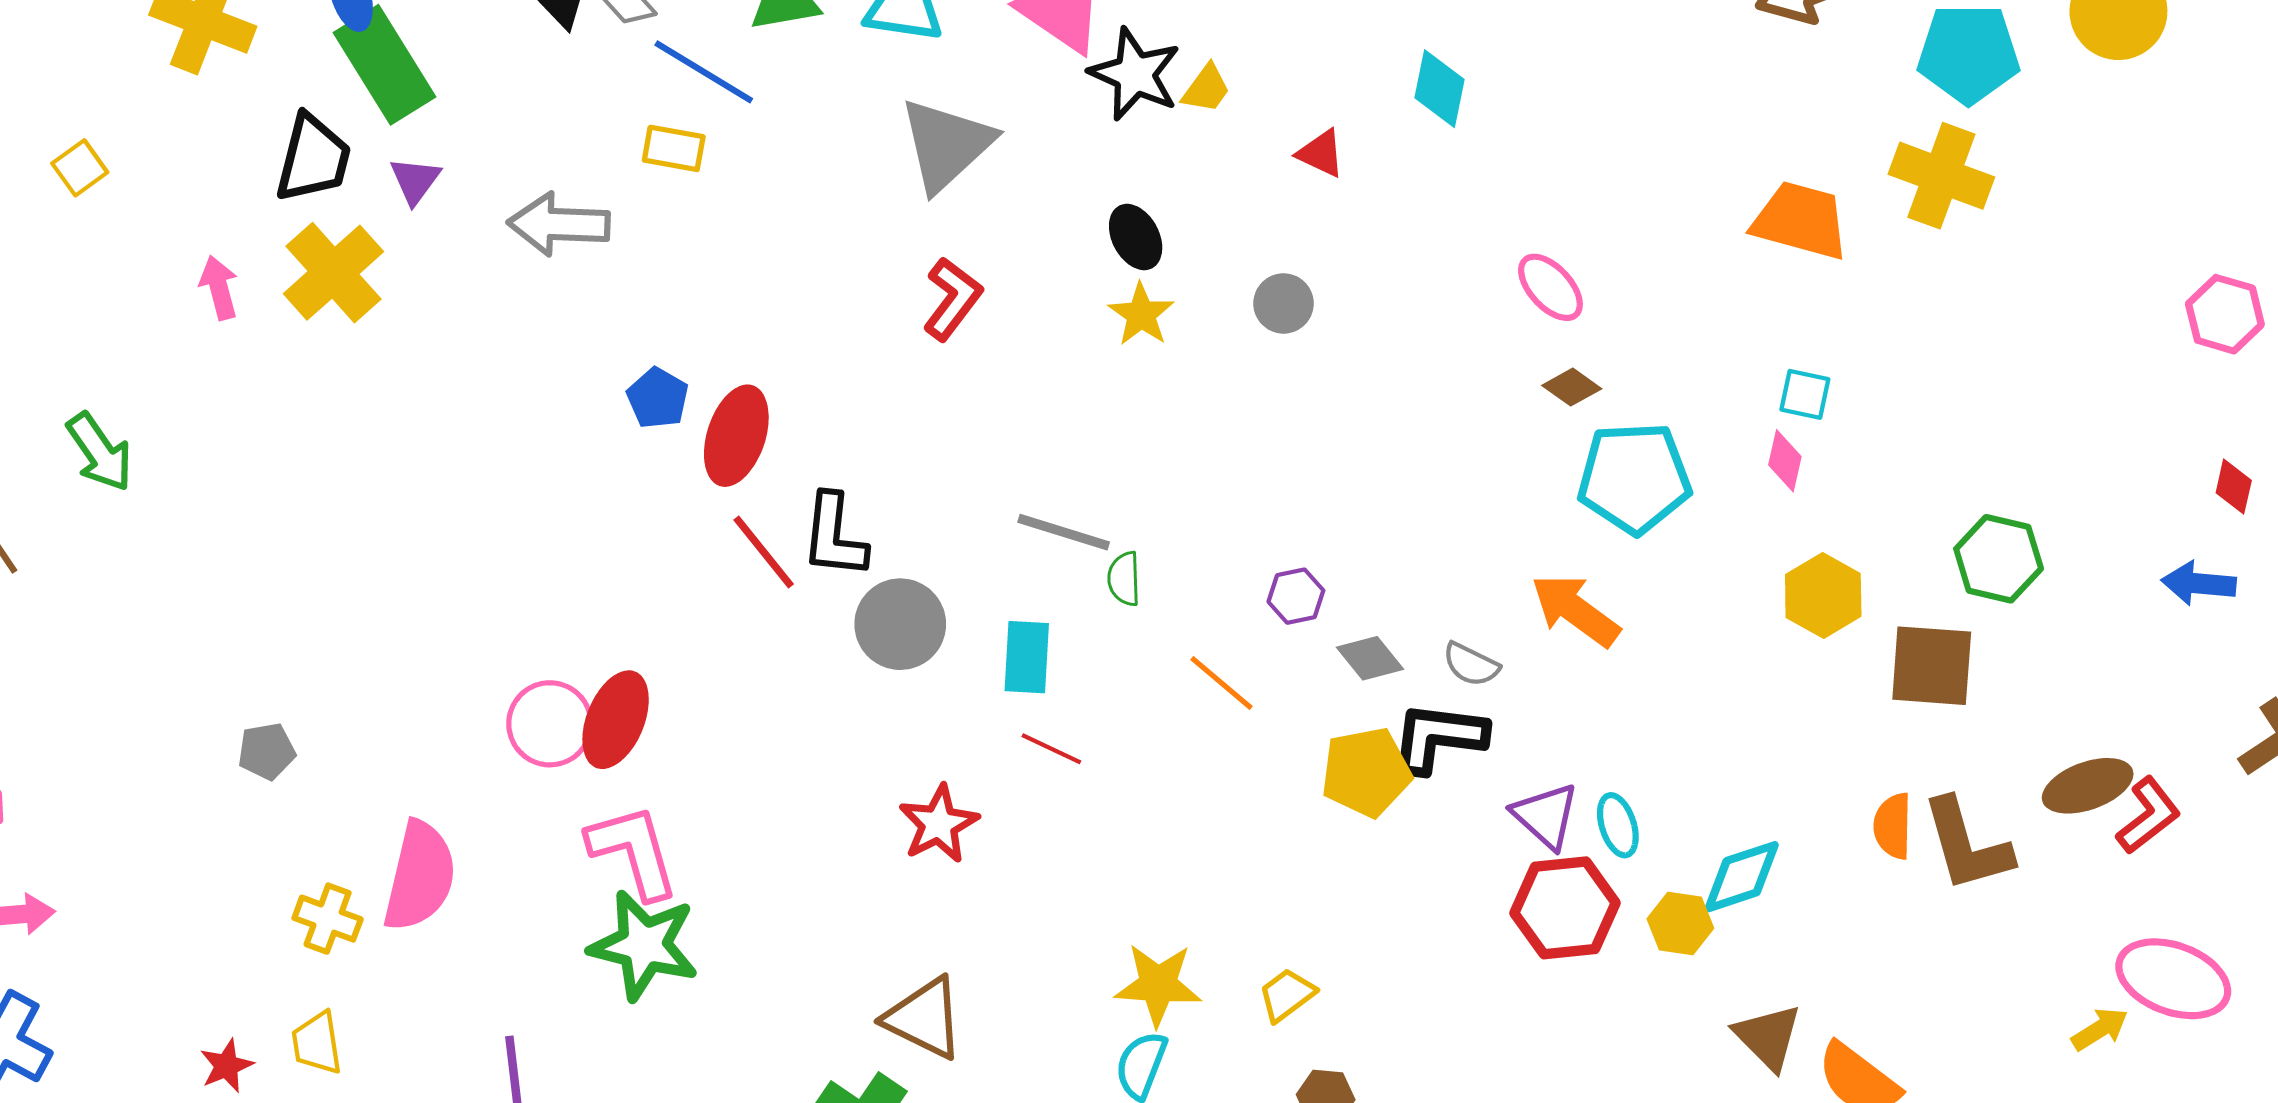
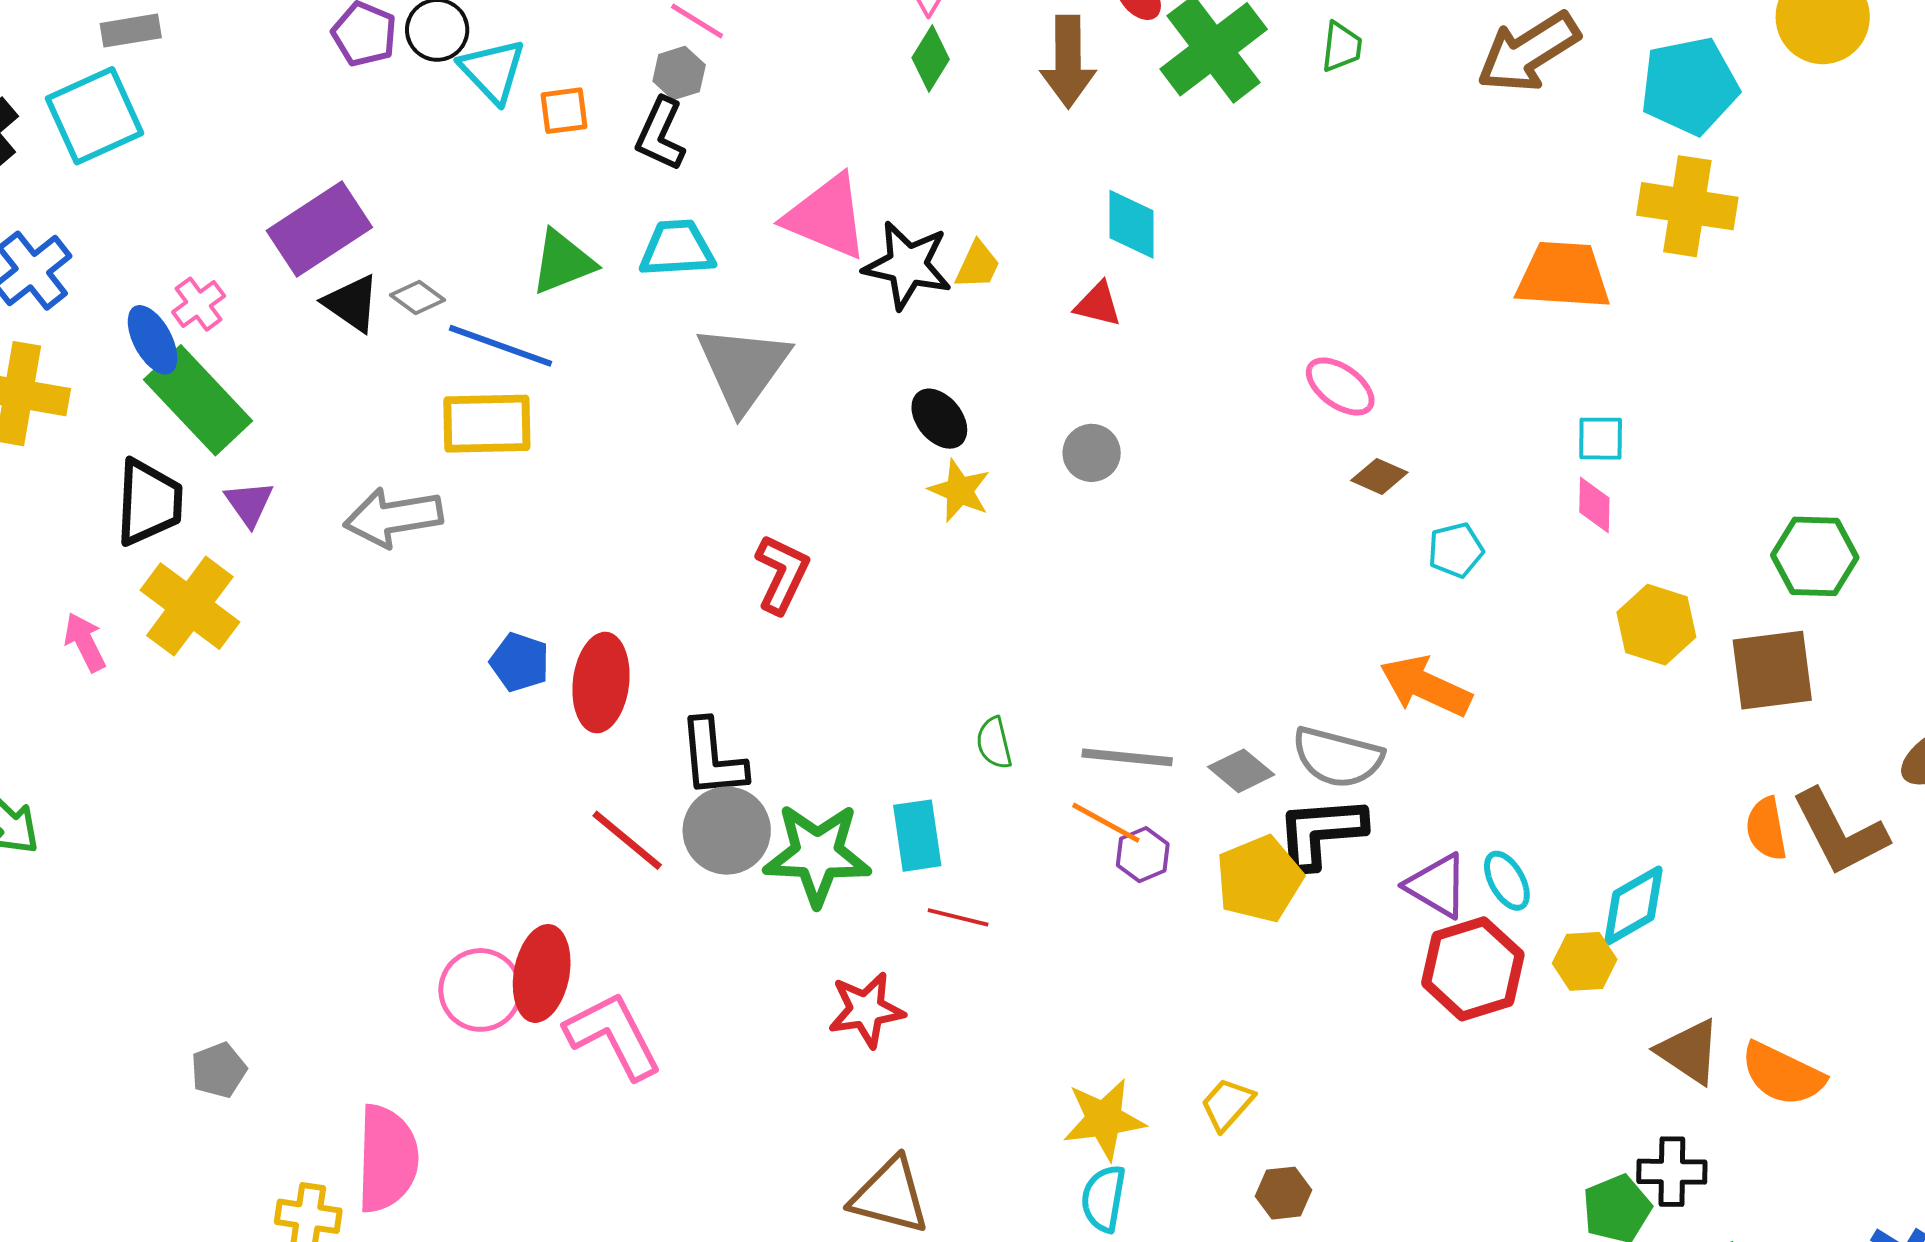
cyan diamond: (1439, 89) -> (1131, 224), moved
yellow rectangle: (674, 148) -> (487, 424), size x1.5
red L-shape: (952, 299) -> (782, 574), moved
cyan pentagon: (1634, 478) -> (1456, 550), size x0.5
gray line: (1064, 532) -> (1127, 757), moved
red line: (764, 552) -> (627, 840), moved
purple hexagon: (1296, 596) -> (1143, 855), moved
gray circle: (900, 624) -> (727, 831), moved
gray semicircle: (1471, 664) -> (1338, 757), size x1.6
red star: (939, 824) -> (866, 1010), turned 30
pink L-shape: (633, 851) -> (613, 1035), moved
green star: (644, 945) -> (817, 854), moved

